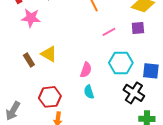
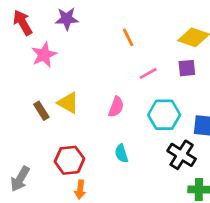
pink star: (31, 18) -> (44, 55), turned -30
pink semicircle: (86, 70) -> (116, 107), moved

